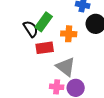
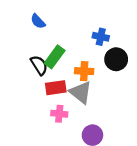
gray triangle: (66, 67) -> (81, 92), moved
pink cross: (57, 87) -> (59, 114), moved

